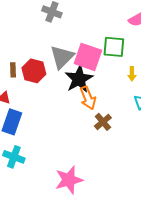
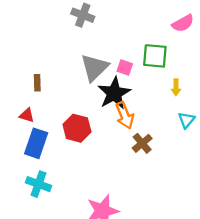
pink square: (88, 57) -> (125, 68), size x0.5
red hexagon: (34, 71) -> (77, 128), moved

